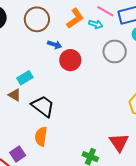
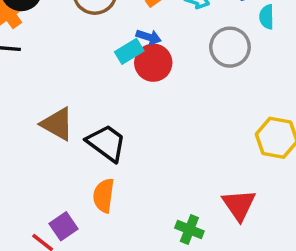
blue arrow: (55, 45) -> (149, 37), moved
cyan rectangle: (25, 78) -> (129, 51), moved
brown triangle: (15, 95) -> (57, 124), size x1.5

